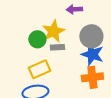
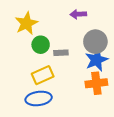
yellow star: (53, 31) -> (26, 23), moved
blue star: (92, 54) -> (96, 60), turned 30

